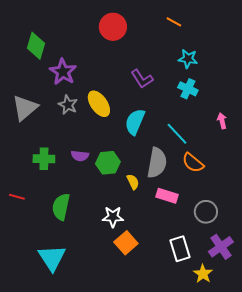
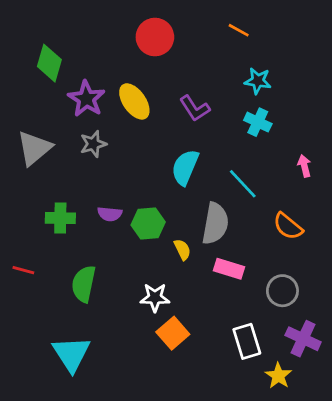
yellow ellipse: (99, 104) -> (134, 101), moved
gray star: (68, 105) -> (93, 144), turned 30
orange semicircle: (193, 163) -> (288, 226), moved
purple cross: (221, 247) -> (303, 339), turned -30

